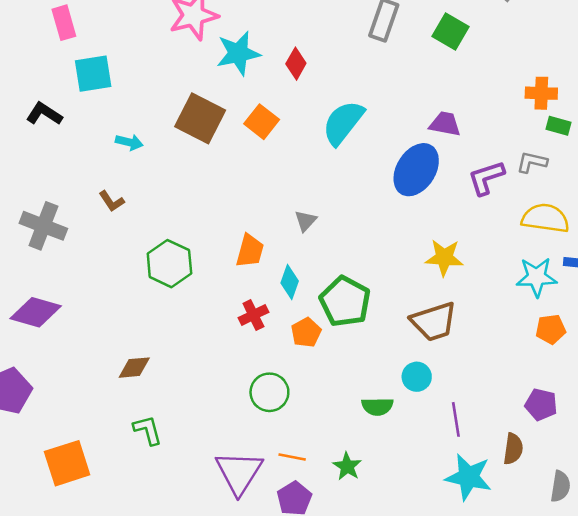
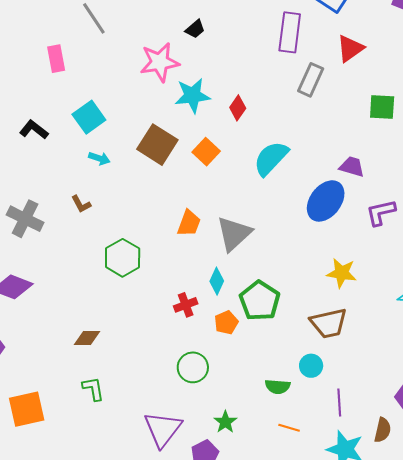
green square: (451, 31) -> (382, 107), moved, turned -32
cyan square: (93, 74) -> (89, 117), moved, turned -32
gray triangle: (306, 221) -> (234, 234), size x2.0
orange trapezoid: (250, 251) -> (189, 223), moved
orange line: (292, 457) -> (289, 428), moved
green star: (347, 466) -> (225, 422), moved

